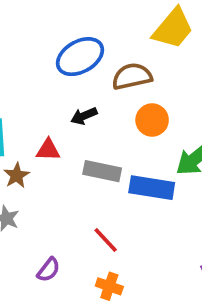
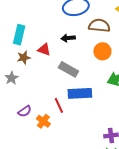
blue rectangle: (152, 188) -> (80, 93), moved, turned -30
orange cross: (109, 286) -> (43, 121), moved

